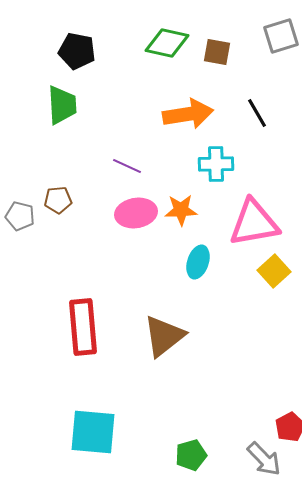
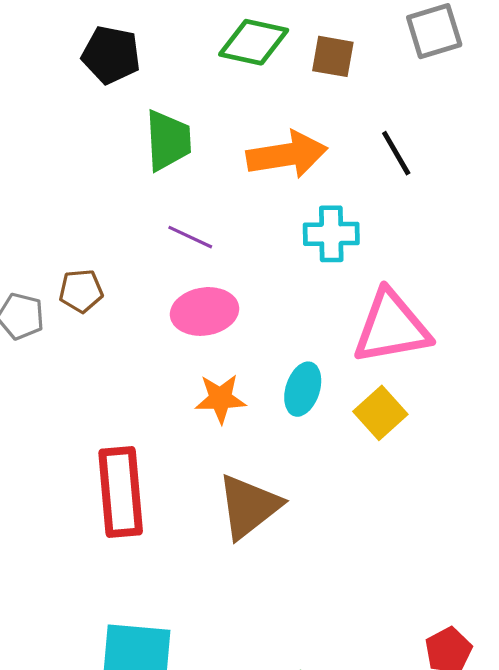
green trapezoid: (62, 105) -> (168, 140), moved
orange star: (181, 210) -> (220, 399), moved
yellow square: (274, 271) -> (380, 413), moved

